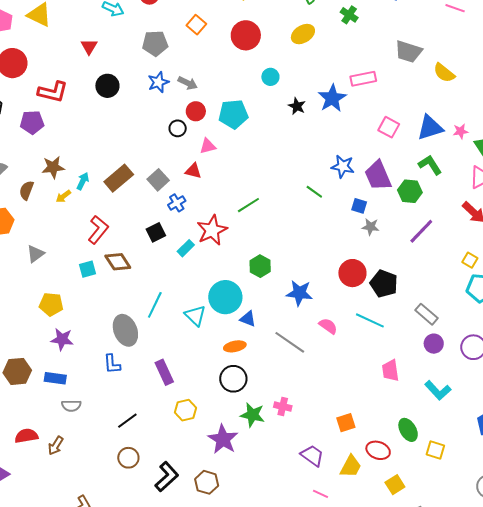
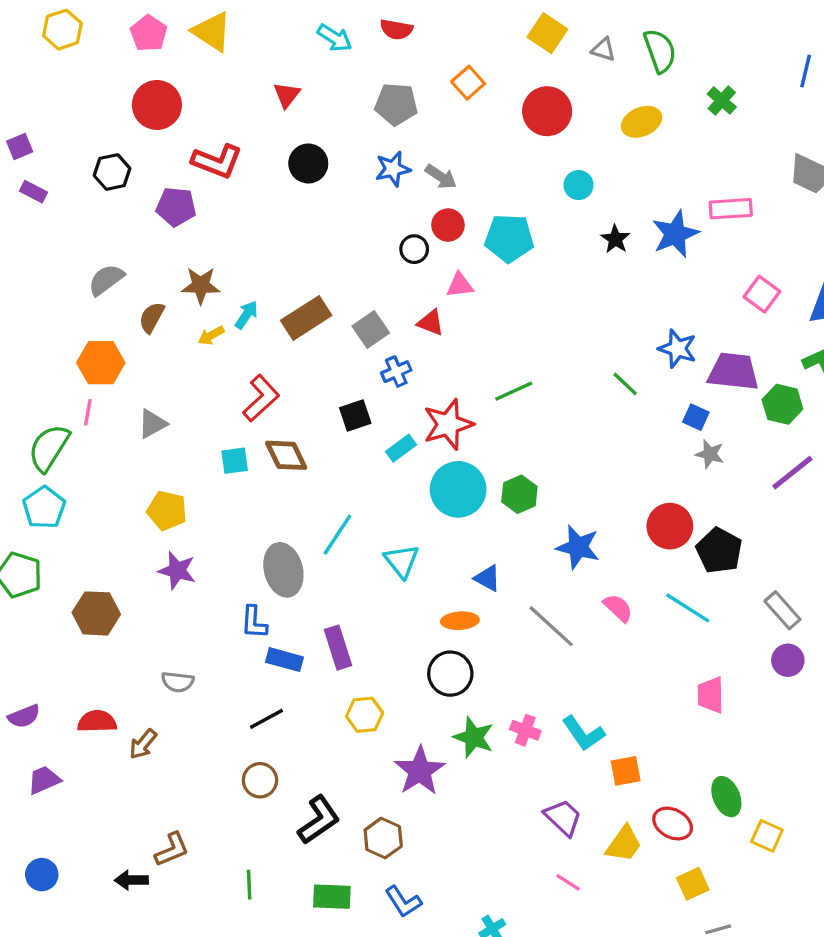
purple trapezoid: (378, 176) -> (733, 372), turned 112
cyan circle: (225, 297) -> (458, 489), moved
blue rectangle: (55, 378) -> (285, 660), moved
cyan L-shape: (438, 390) -> (583, 733), moved

